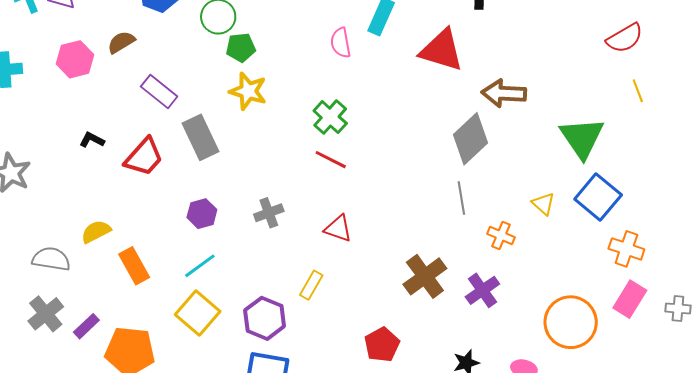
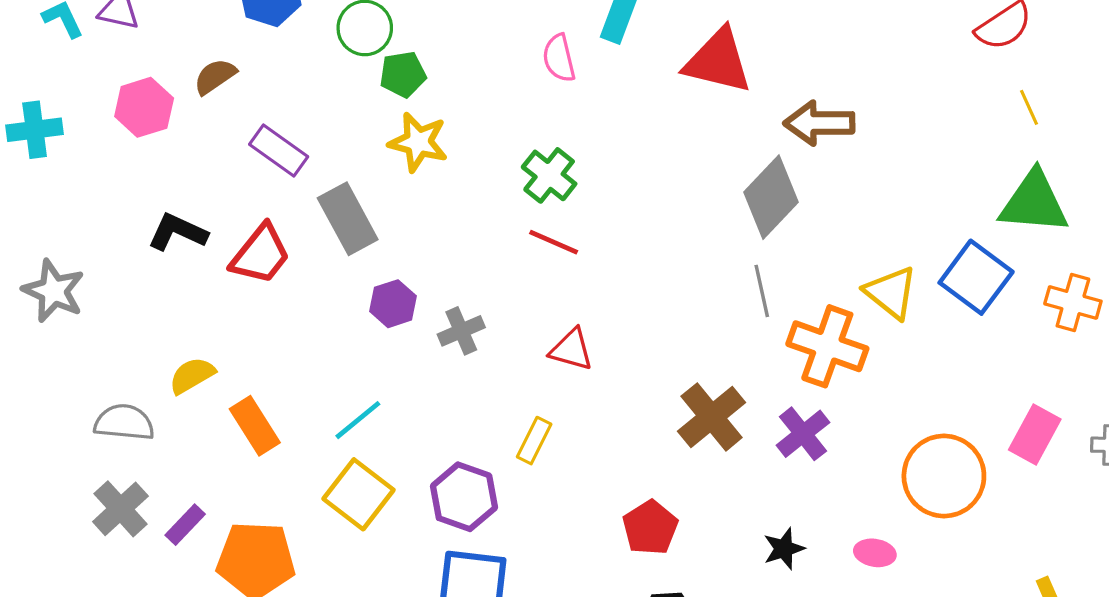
green triangle: (582, 138) -> (1034, 202), moved, turned -48
black L-shape: (92, 140) -> (178, 232), size x1.5
yellow triangle: (543, 204) -> (891, 293), size x1.5
purple hexagon: (202, 214) -> (393, 304), moved
orange cross: (501, 236) -> (827, 346), size x1.8
orange cross: (626, 249) -> (1073, 303), moved

